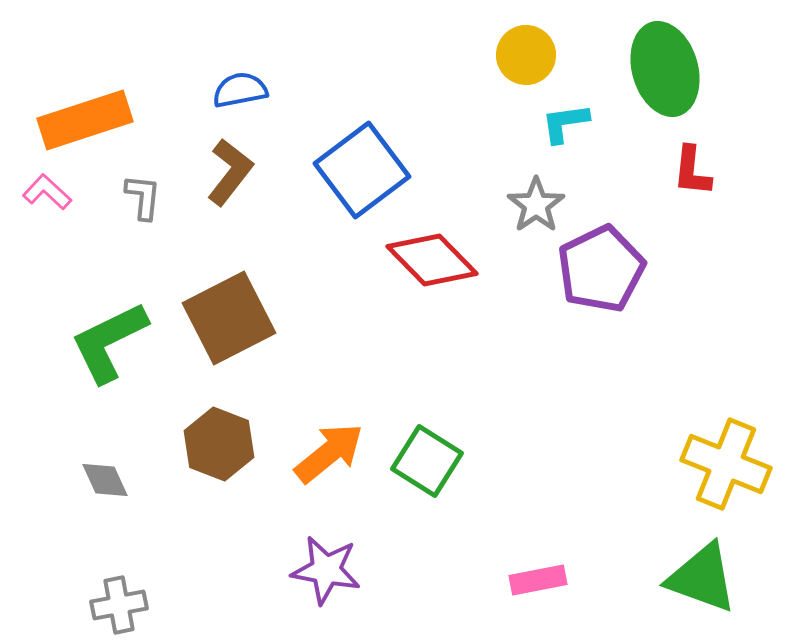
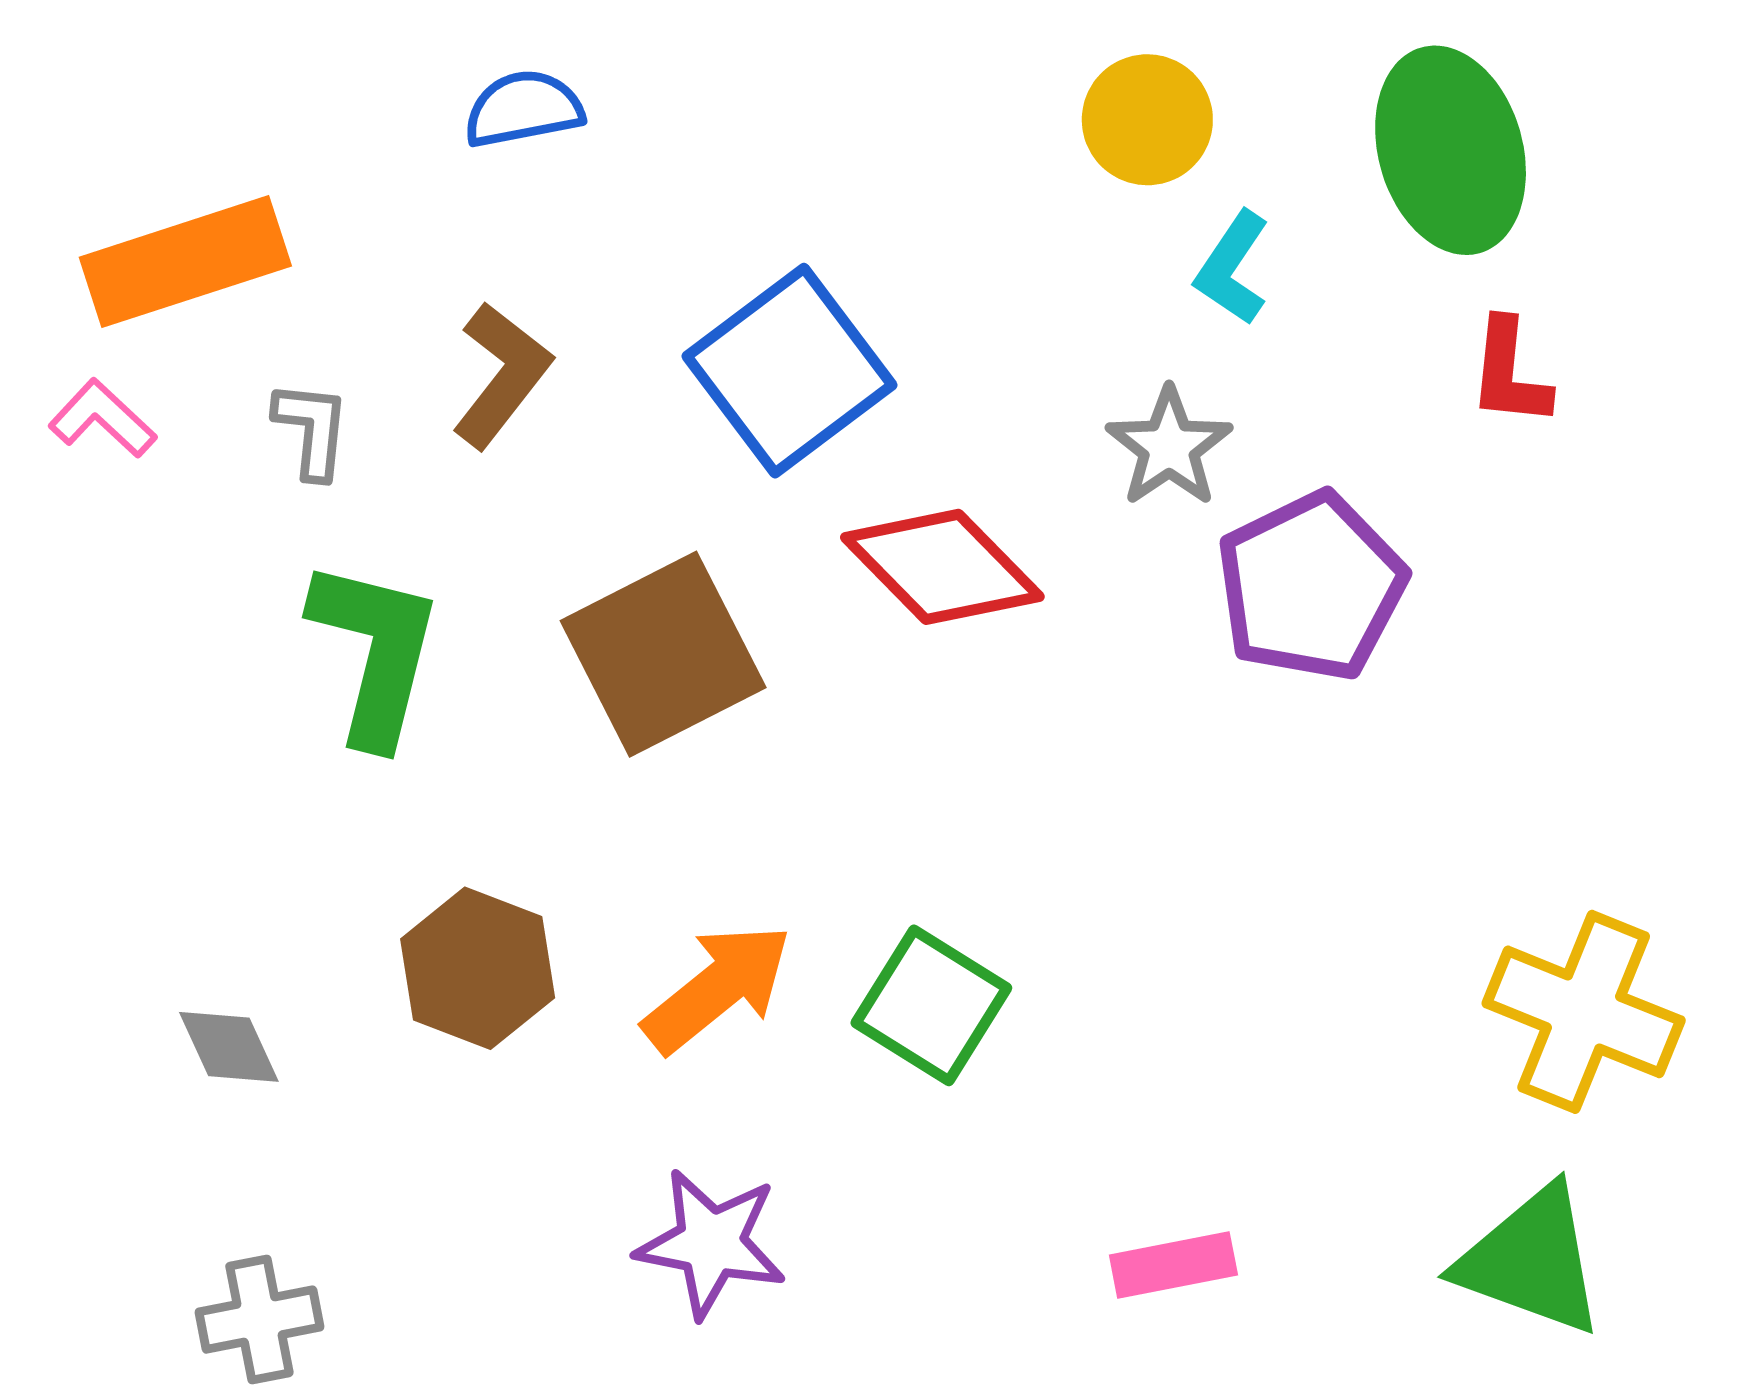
blue semicircle: (240, 90) -> (523, 109), moved
cyan L-shape: (565, 123) -> (1232, 268), turned -48
brown square: (229, 318) -> (663, 654), moved
green L-shape: (109, 342) -> (375, 652), moved, turned 130

